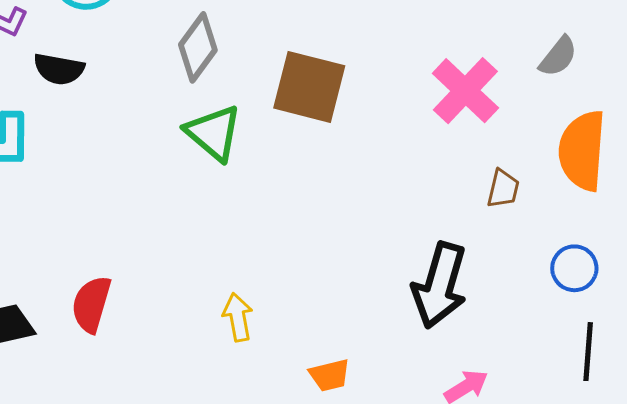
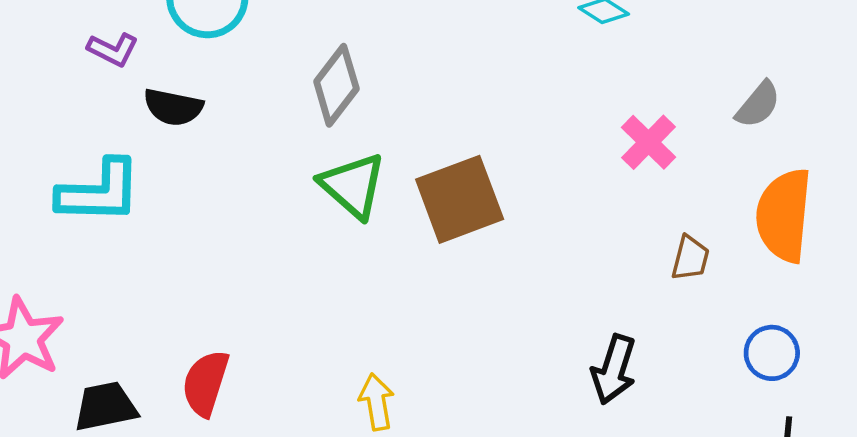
brown square: (309, 87) -> (460, 199), moved, turned -36
pink cross: (465, 91) -> (649, 142), size x0.7
black arrow: (440, 285) -> (614, 369), size x0.7

